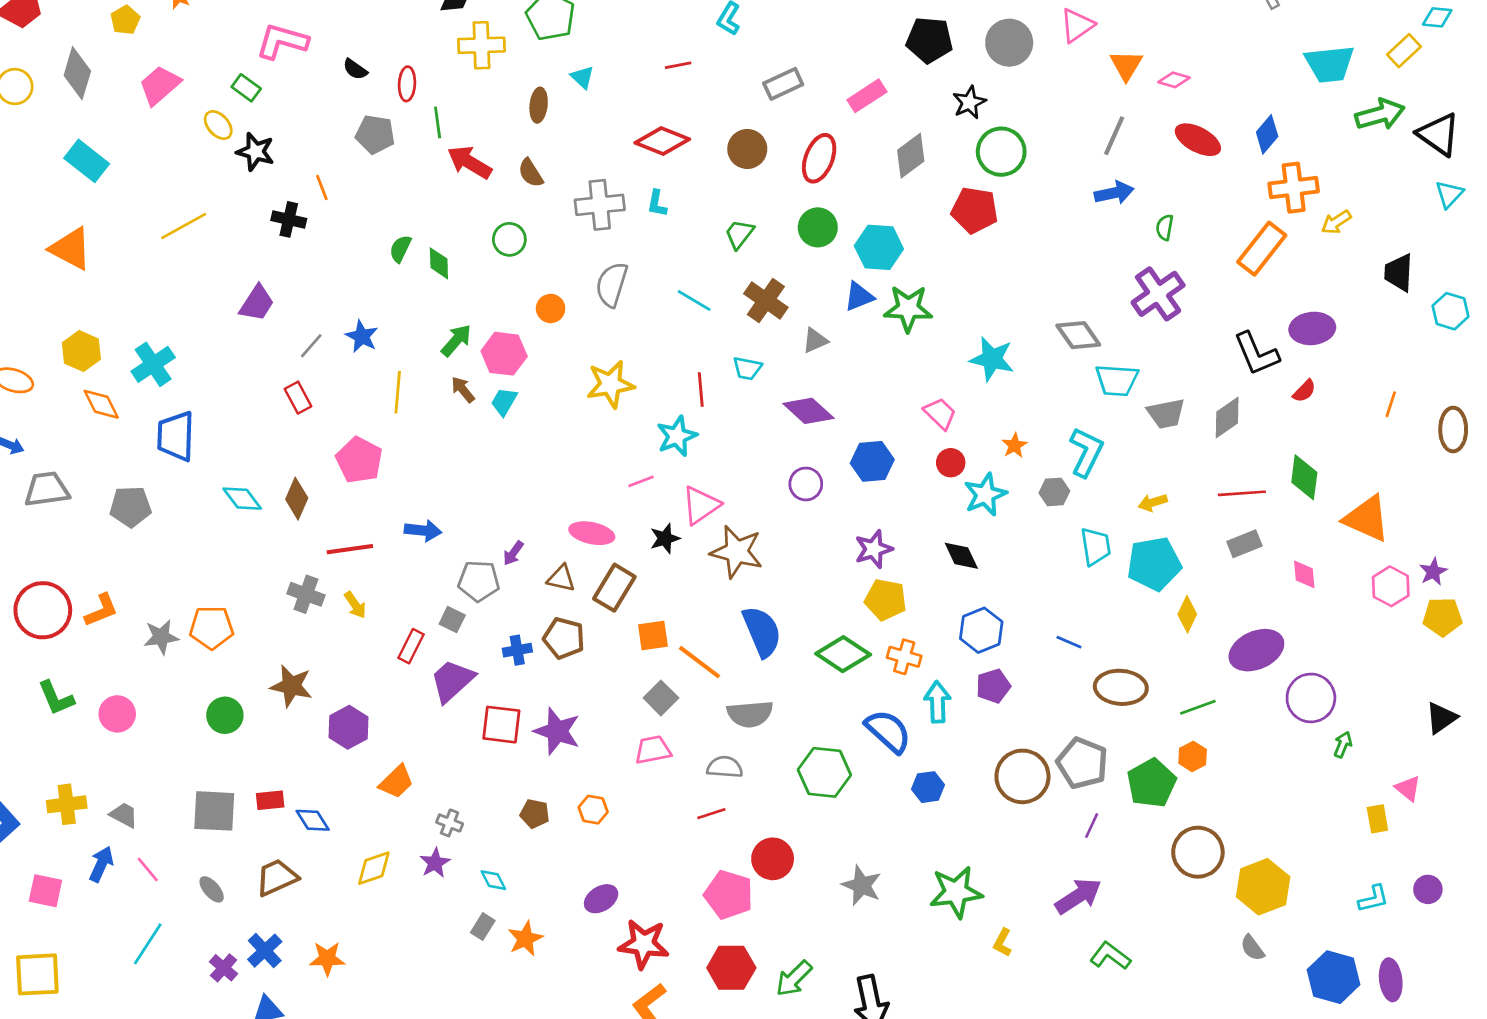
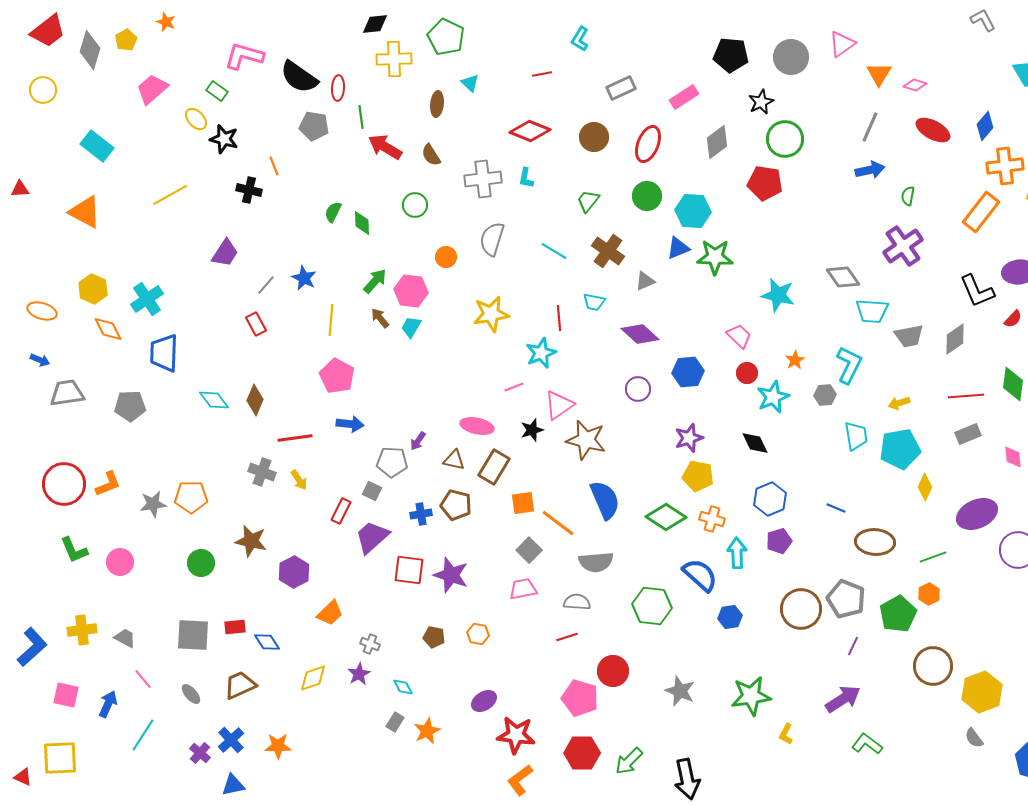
black semicircle: (355, 69) -> (299, 77), size x2.0
gray diamond: (77, 73) -> (90, 50), moved
pink pentagon: (359, 460) -> (337, 376), moved
blue arrow: (101, 864) -> (108, 704), moved

